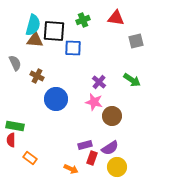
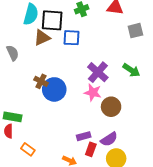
brown triangle: (35, 40) -> (42, 38), moved, turned -30
brown cross: (37, 76) -> (41, 81), moved
purple cross: (99, 82) -> (98, 72), size x1.5

